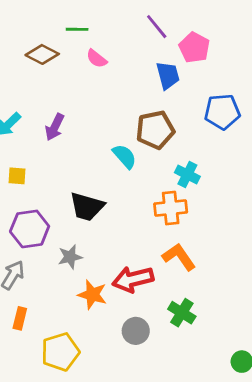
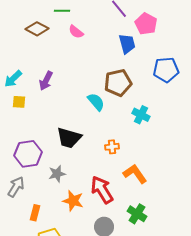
yellow square: (17, 176) -> (19, 102), moved
orange cross: (171, 208) -> (112, 147), moved, size x0.6
red arrow: (133, 279) -> (102, 190), turned 72
orange rectangle: (20, 318) -> (35, 213), moved

